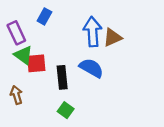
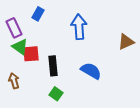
brown triangle: (112, 38) -> (126, 42), moved
blue semicircle: (91, 68) -> (91, 71), moved

